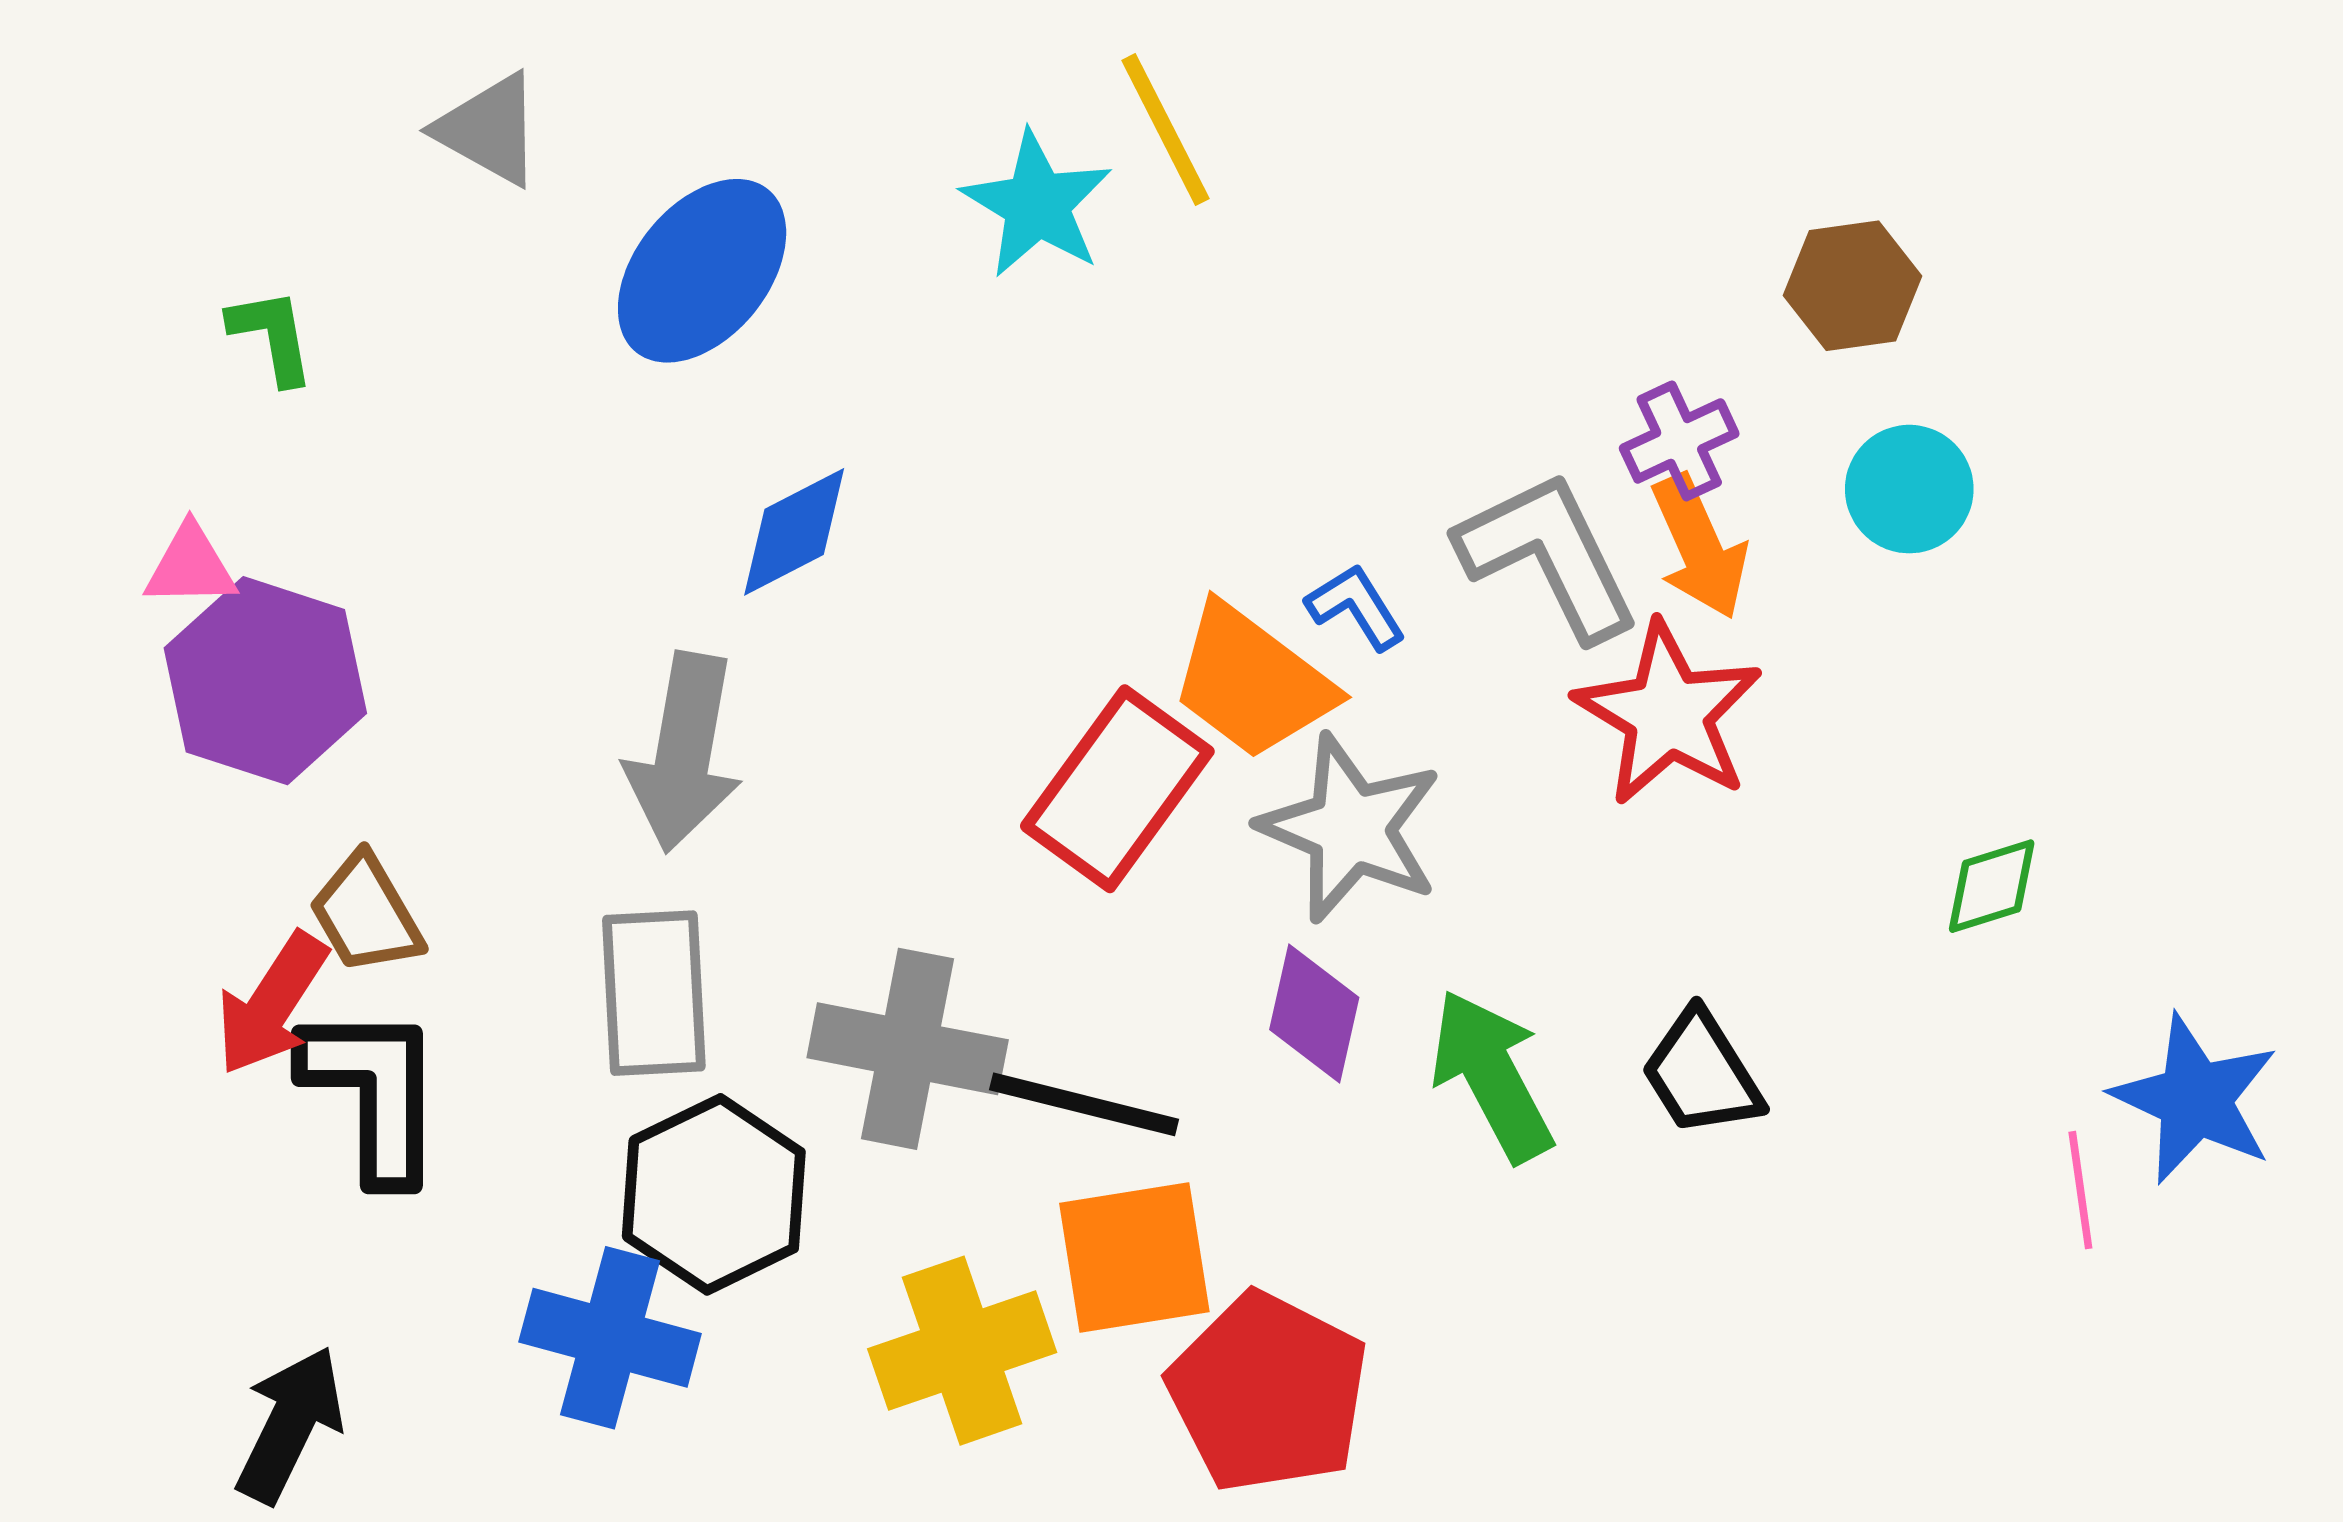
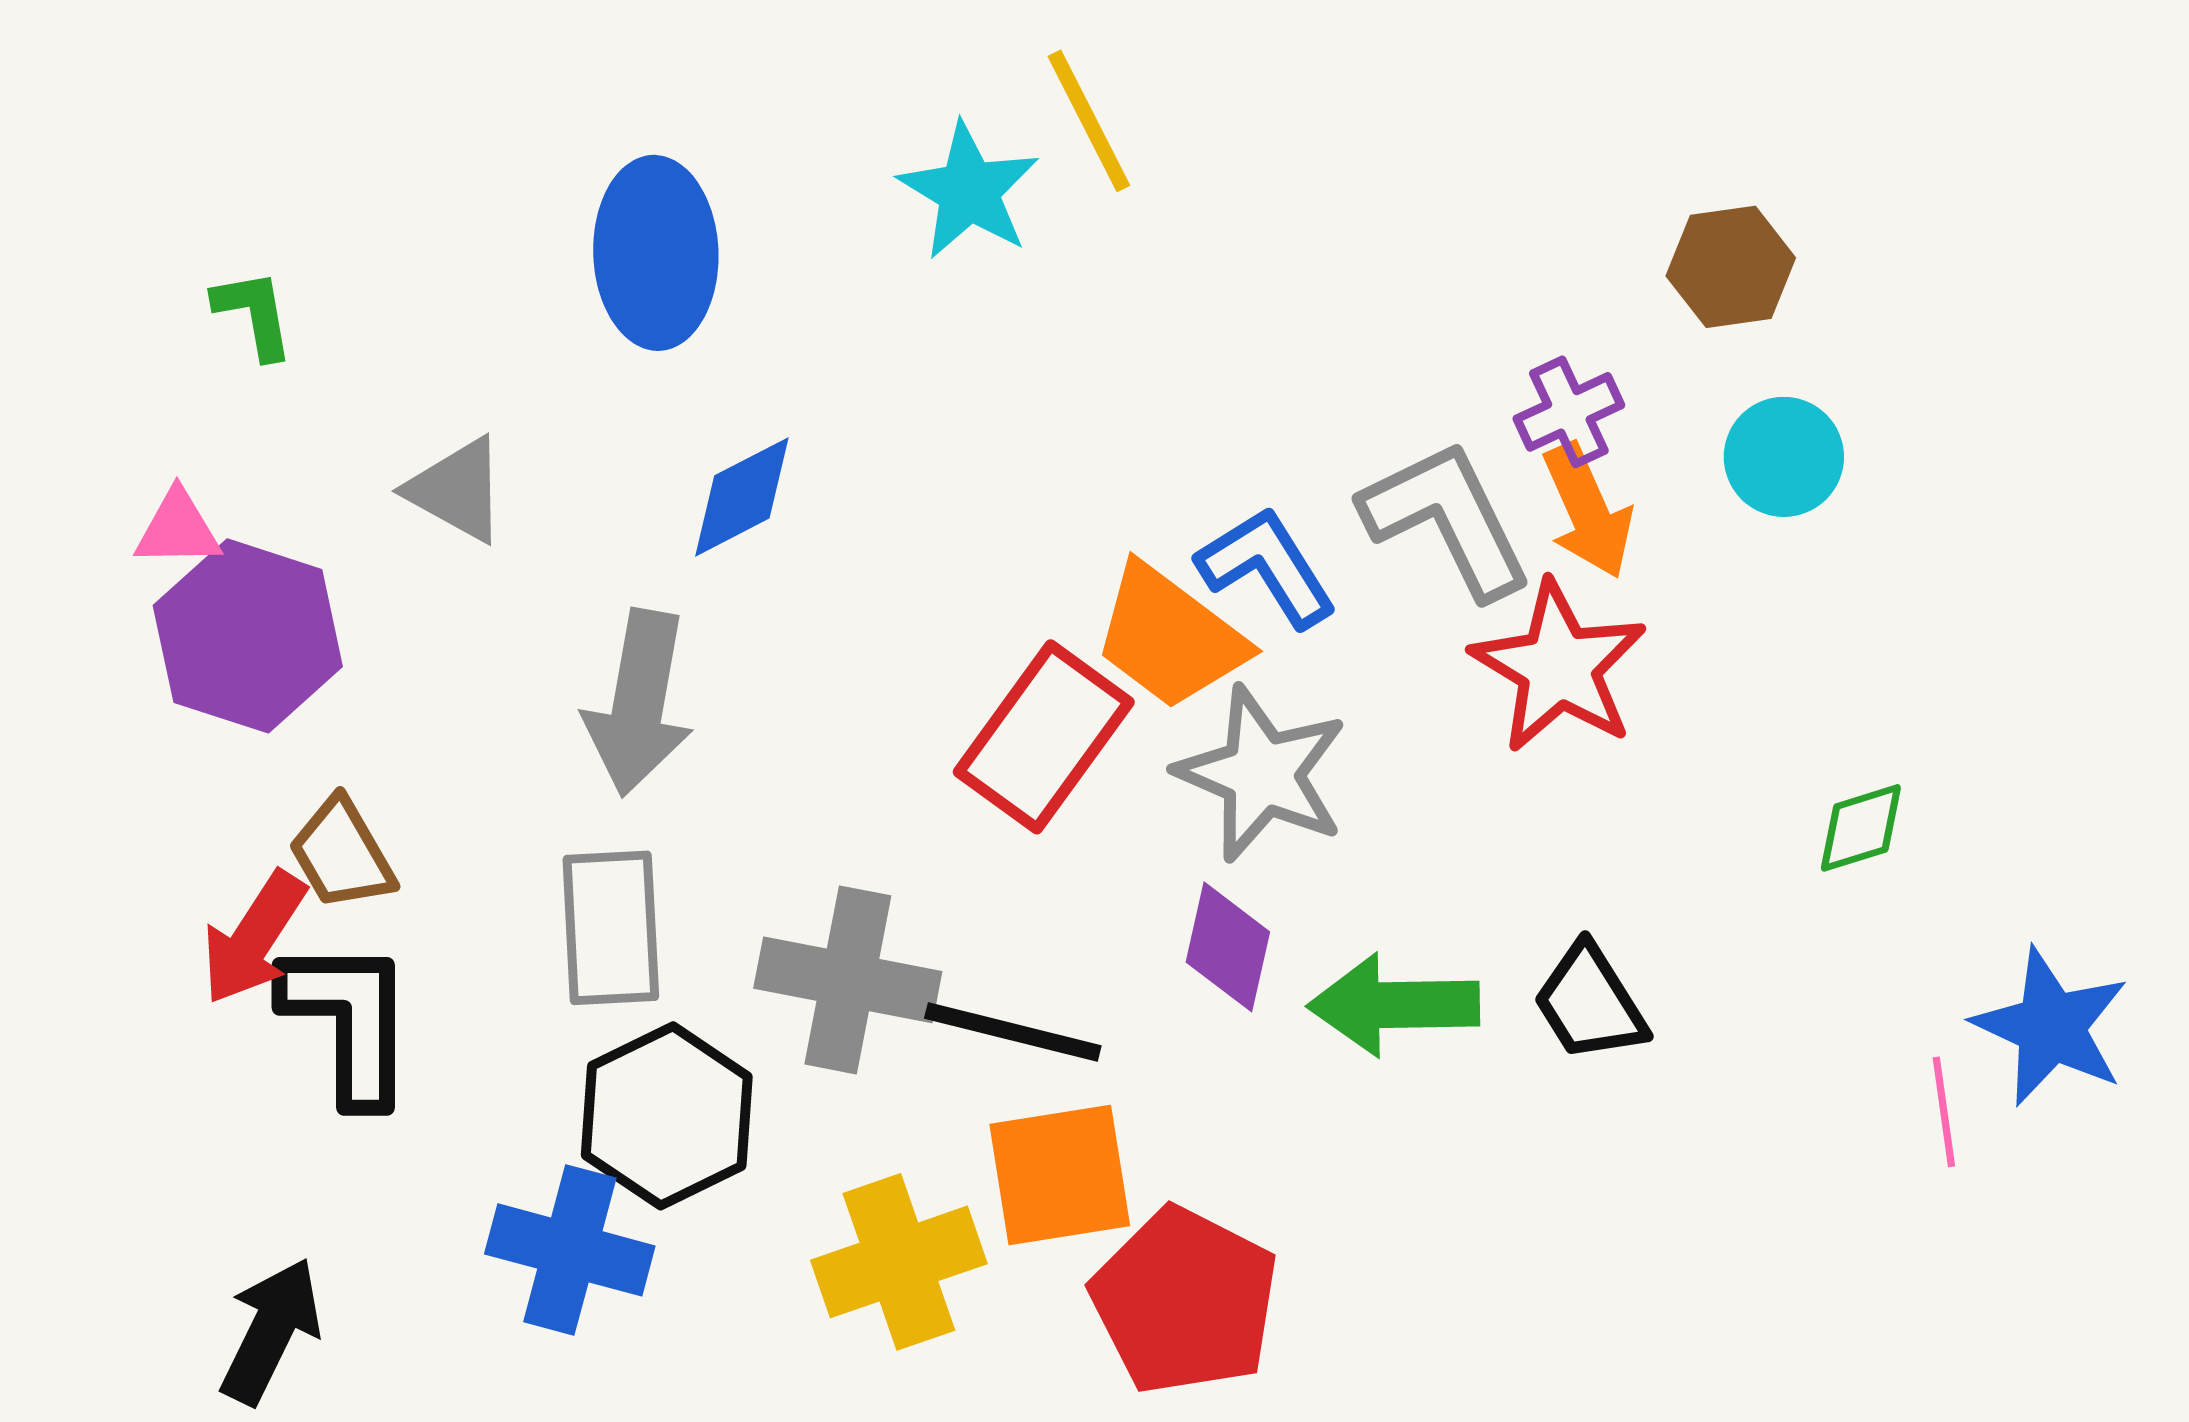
gray triangle: (489, 129) -> (457, 490), moved
blue ellipse: (702, 271) -> (656, 253), turned -41
blue L-shape: (1356, 607) -> (1267, 567), size x1.5
green arrow: (1492, 1076) -> (1394, 1005), turned -63

